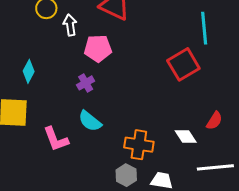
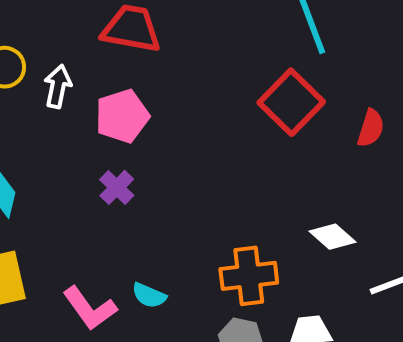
white arrow: (70, 25) -> (58, 86), turned 35
cyan semicircle: (90, 121) -> (149, 295), moved, size x0.7
red semicircle: (214, 121) -> (371, 128), moved

